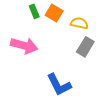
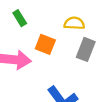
orange square: (54, 13) -> (45, 44), moved

